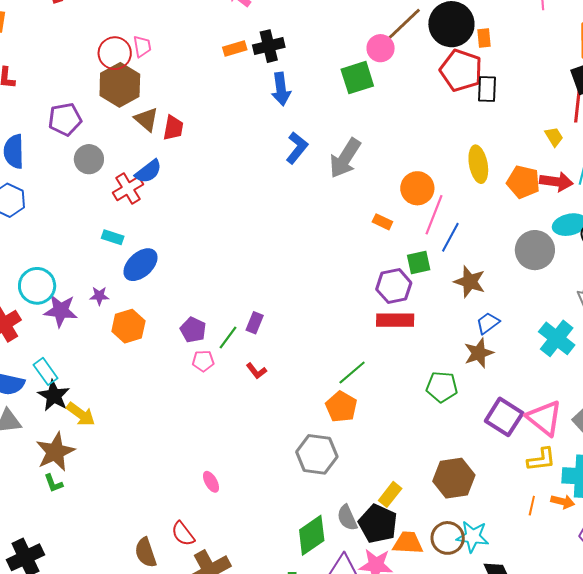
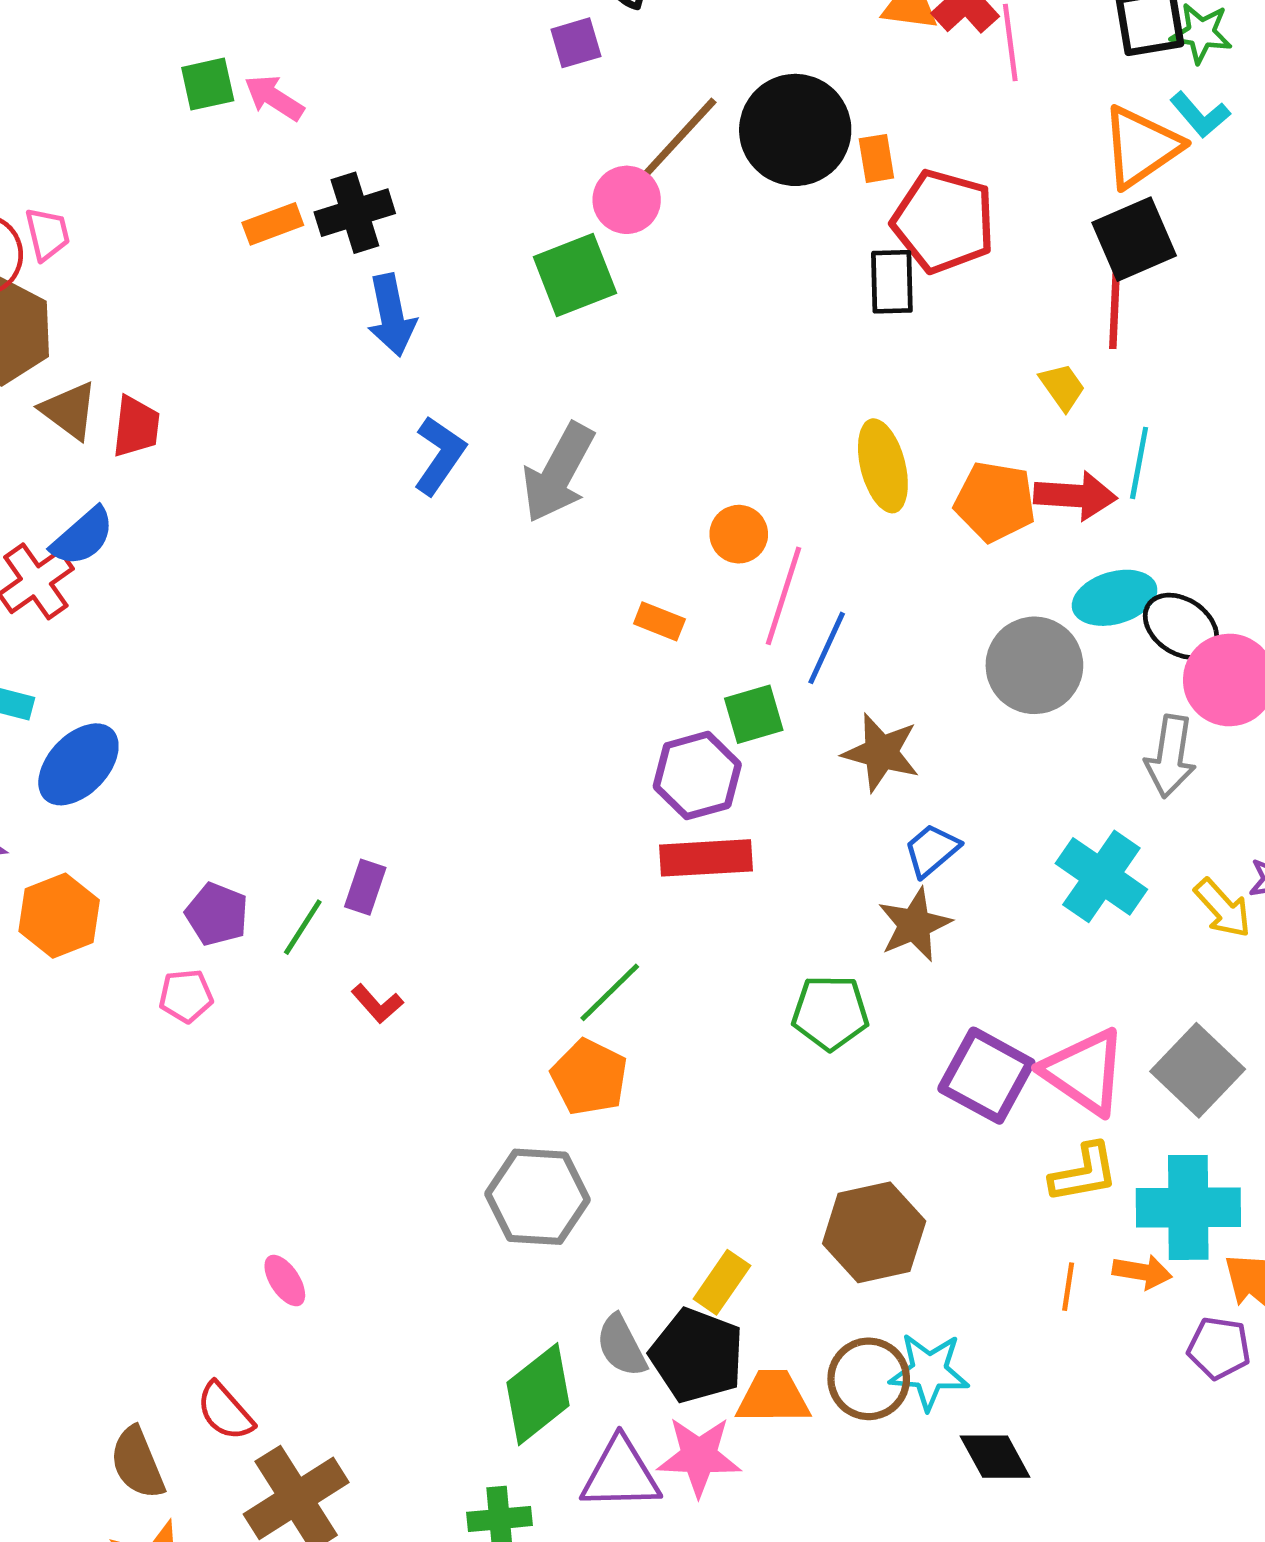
red pentagon: (461, 70) -> (944, 221), moved
orange circle: (417, 188) -> (739, 534), size x0.7
pink pentagon: (203, 361) -> (186, 996), moved

